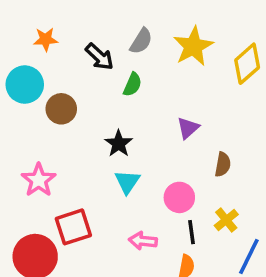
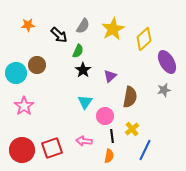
cyan circle: (25, 85) -> (16, 73), moved
black star: (119, 144) -> (83, 70), moved
brown semicircle: (223, 164) -> (130, 97), size x1.5
cyan triangle: (127, 182) -> (85, 102), moved
red square: (73, 227) -> (52, 148), moved

